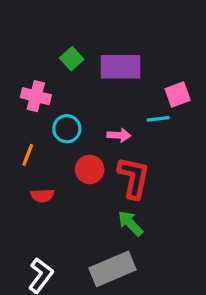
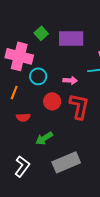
pink cross: (36, 96) -> (19, 56), size x1.5
green arrow: (130, 223) -> (44, 138), moved, turned -78

